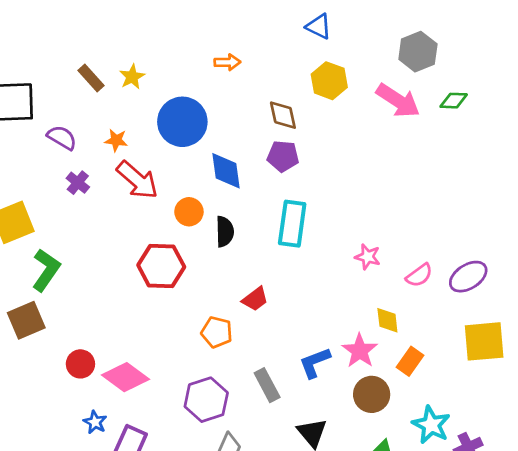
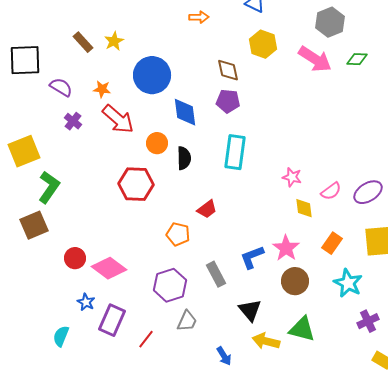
orange arrow: (227, 62) -> (199, 17), moved
yellow diamond: (387, 320) -> (304, 208), moved
orange rectangle: (410, 361) -> (332, 243), moved
cyan star: (431, 425) -> (348, 283), moved

